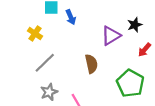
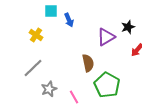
gray line: (45, 63) -> (33, 68), moved
green pentagon: (130, 83) -> (107, 85), moved

